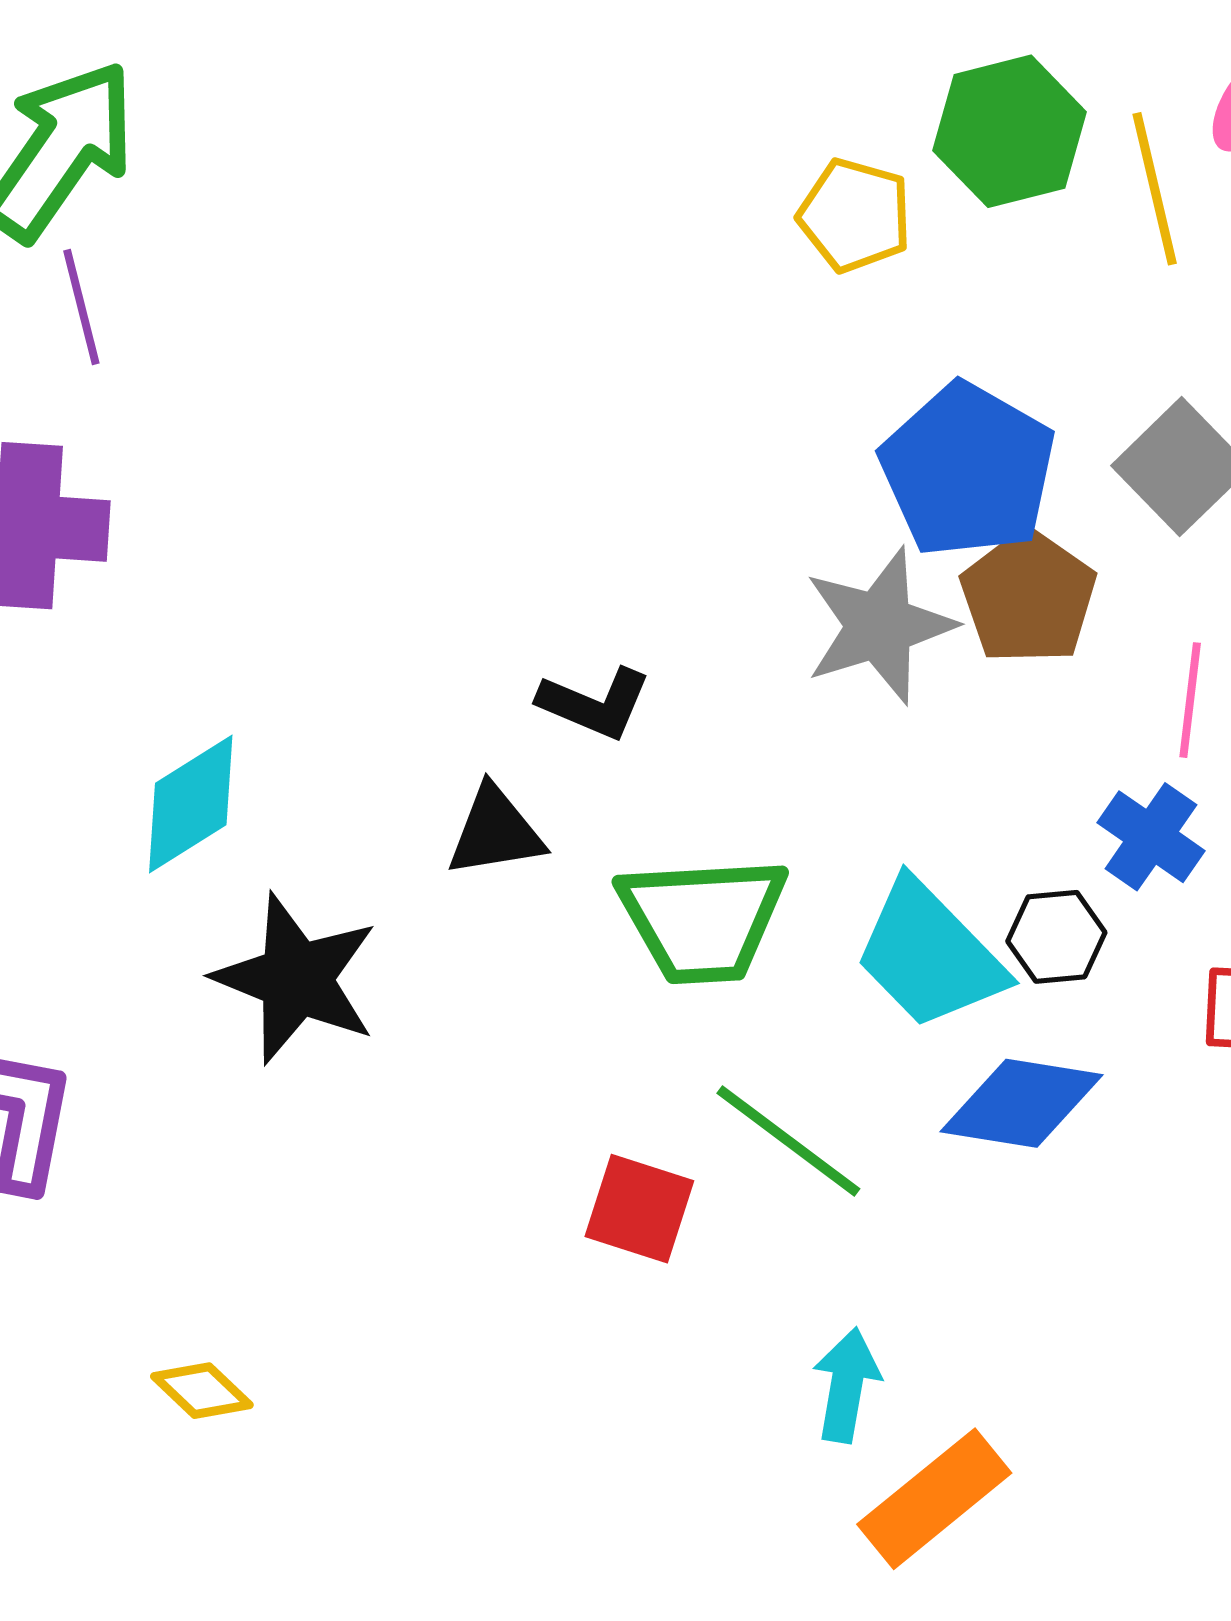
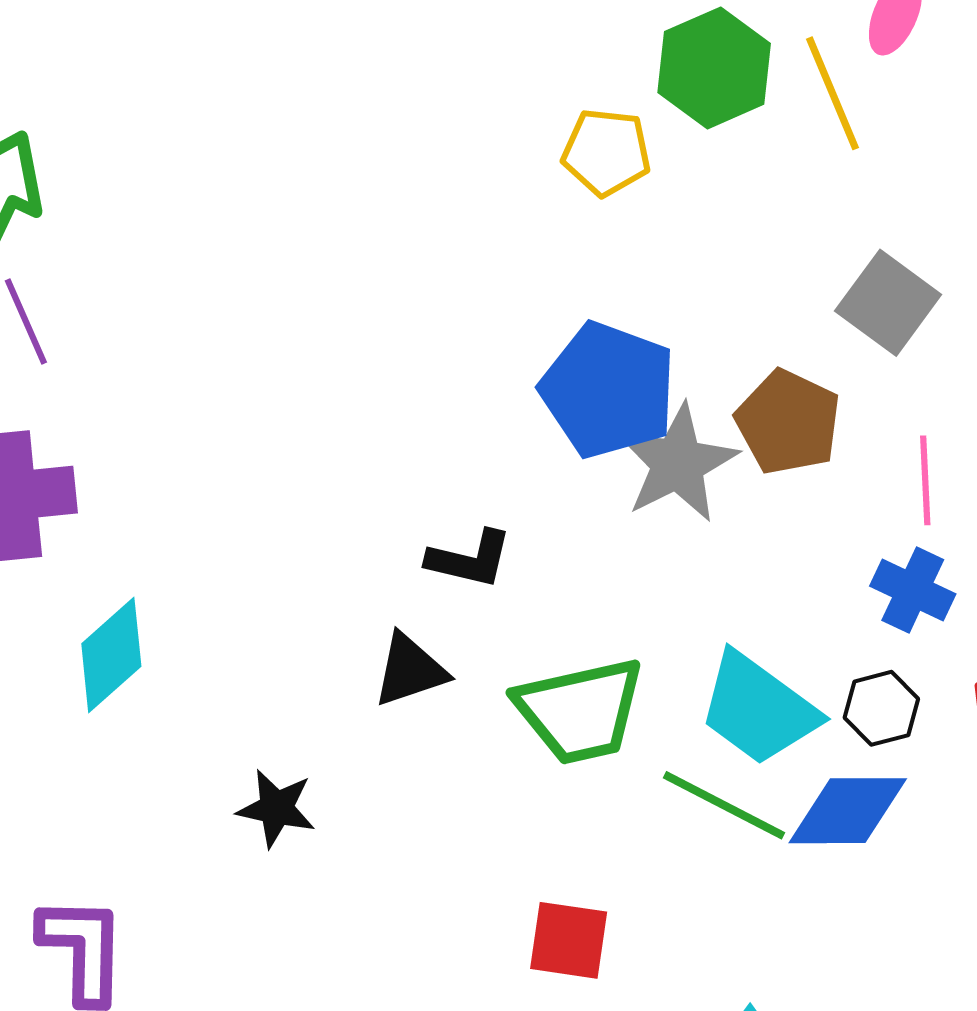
blue pentagon: (968, 470) -> (608, 390), moved
cyan diamond: (191, 804) -> (111, 655), moved
black hexagon: (1056, 937) -> (881, 708), moved
black star: (296, 979) -> (276, 808), size x0.6
green line: (788, 1141) -> (724, 805), moved

